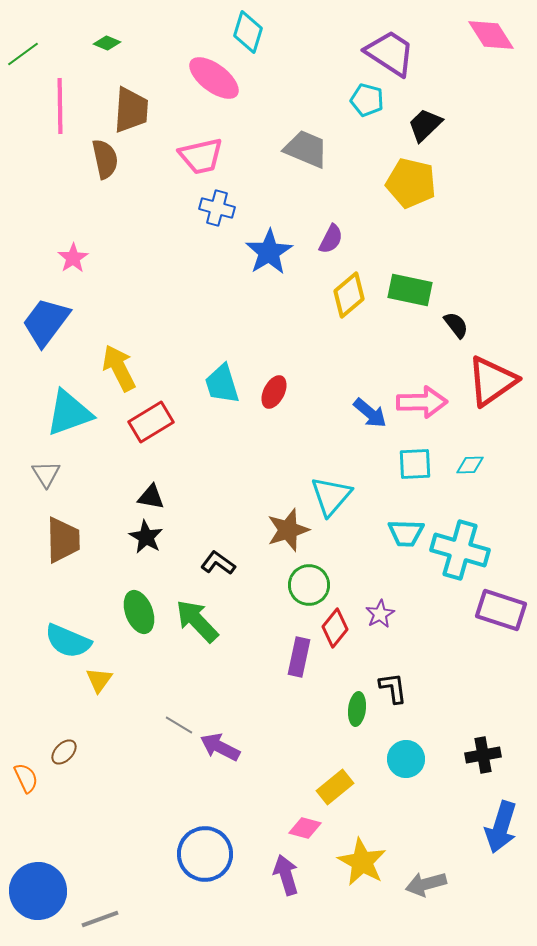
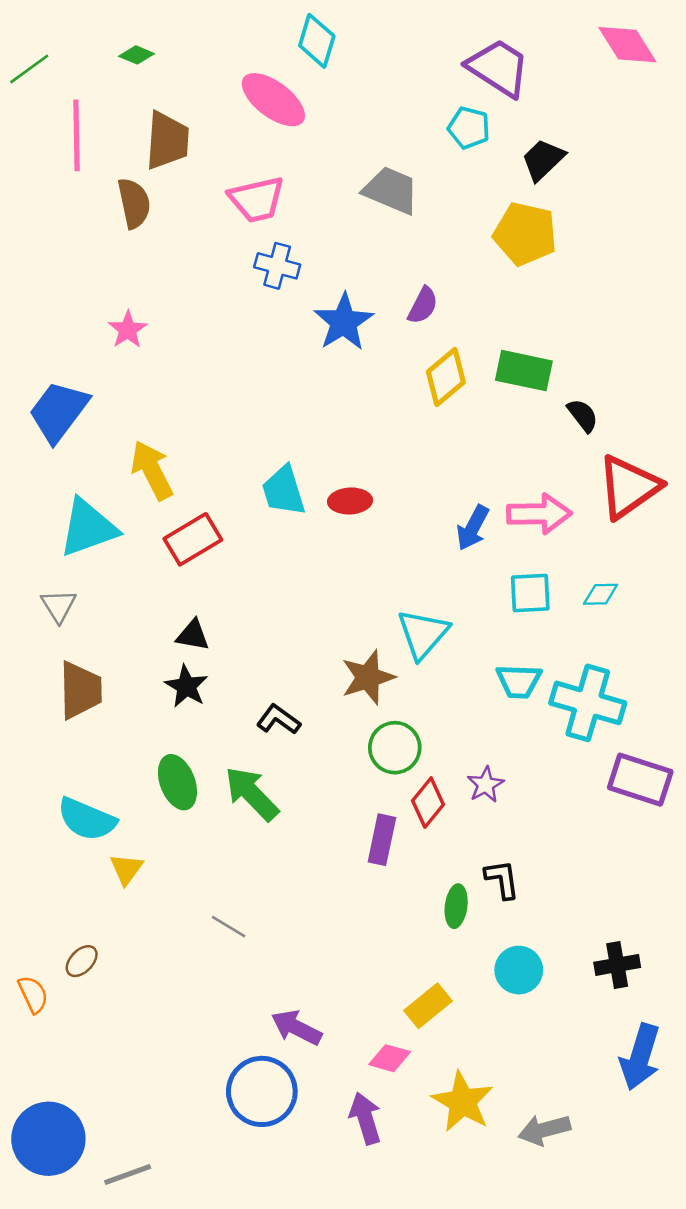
pink star: (73, 258) -> (128, 330), moved
red ellipse: (274, 392) -> (350, 501), turned 60
blue arrow: (370, 413) -> (473, 528), turned 78
purple arrow: (220, 747) -> (296, 1028), moved

